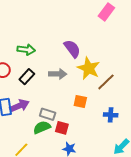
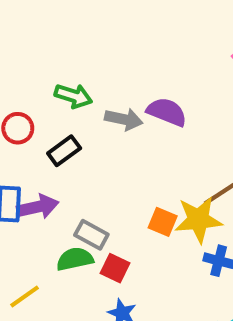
purple semicircle: (72, 49) -> (167, 112), turned -42
yellow star: (89, 68) -> (198, 220), moved, turned 30
gray arrow: (58, 74) -> (124, 119), moved

